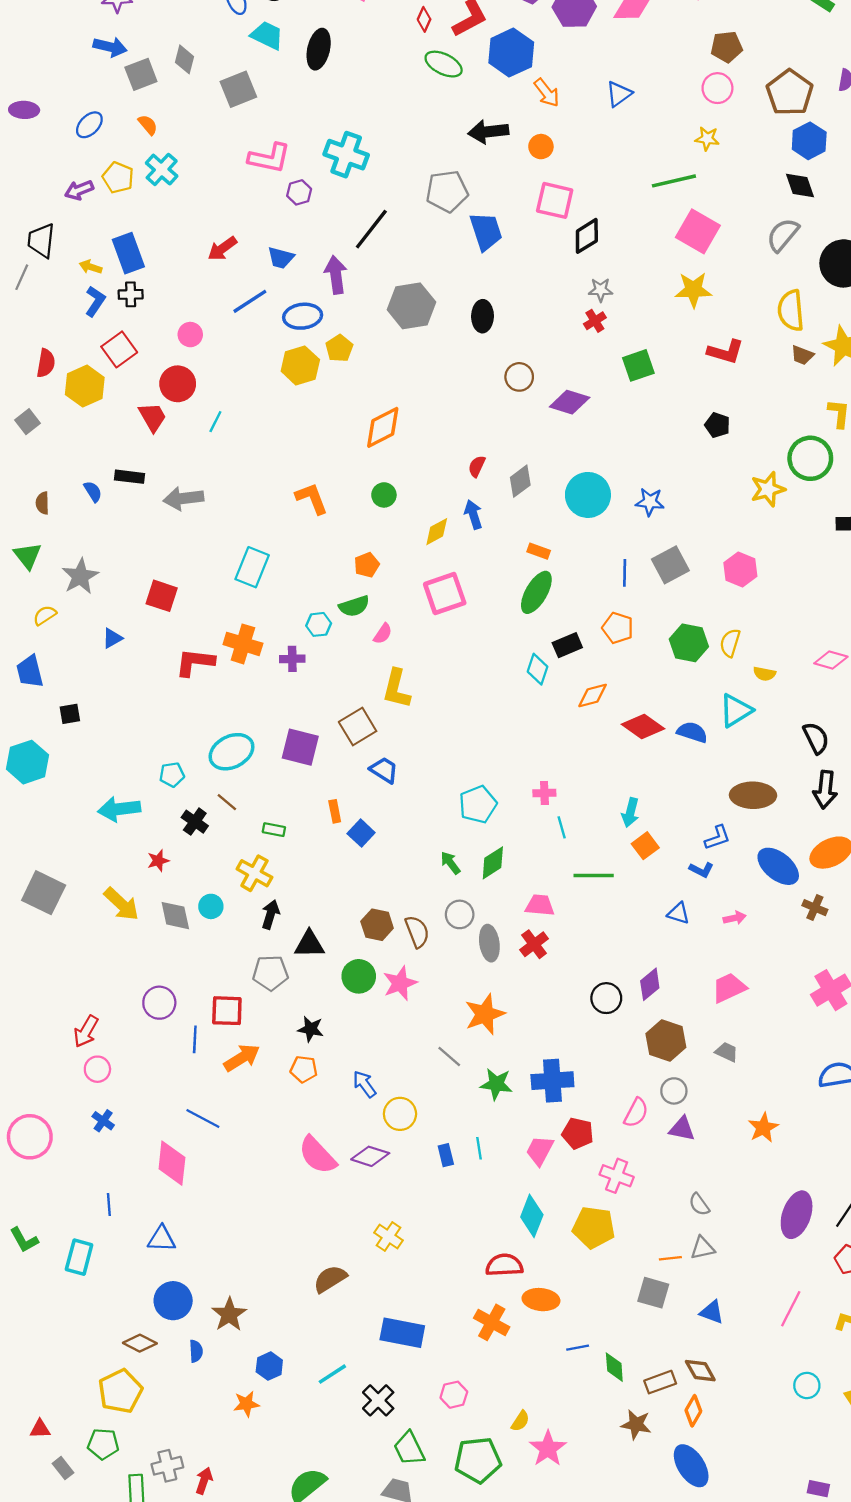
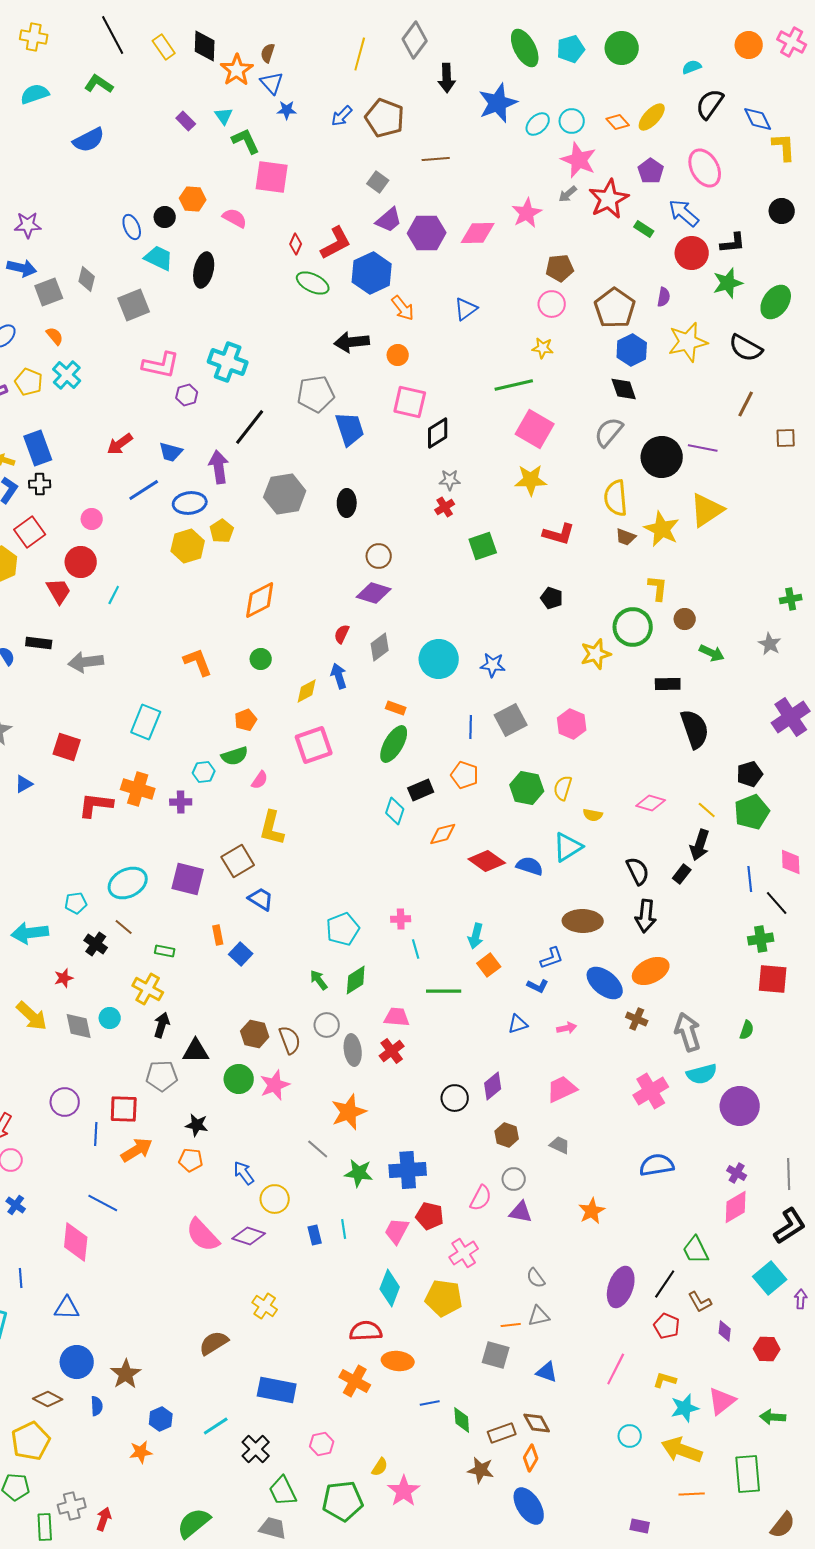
purple diamond: (570, 402) -> (374, 593), moved
blue triangle: (678, 913) -> (518, 1024), turned -35
brown hexagon: (666, 1041) -> (507, 1135), size x0.7
pink cross: (617, 1176) -> (464, 1253), turned 36

